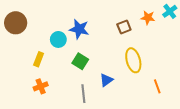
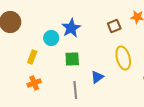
blue star: (79, 29) -> (71, 28), turned 30
green square: (80, 61) -> (72, 59), turned -35

